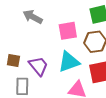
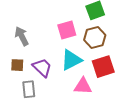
gray arrow: (33, 17) -> (22, 36), moved, turned 42

